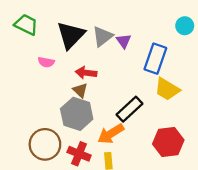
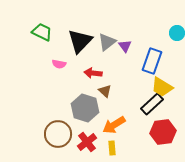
brown triangle: (80, 90) -> (105, 91), moved
black rectangle: (130, 109) -> (152, 104), moved
red cross: (79, 154) -> (87, 142), turned 30

